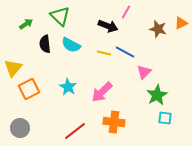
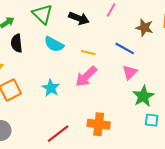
black arrow: (108, 26) -> (79, 18), moved
black semicircle: (45, 44) -> (17, 43), moved
blue line: (125, 52) -> (125, 48), moved
pink arrow: (102, 92) -> (86, 76), moved

